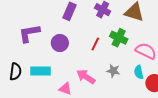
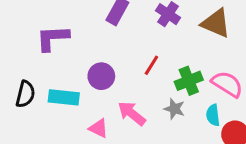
green cross: (119, 38) -> (189, 81), moved, turned 36
purple circle: (60, 43) -> (101, 76), moved

